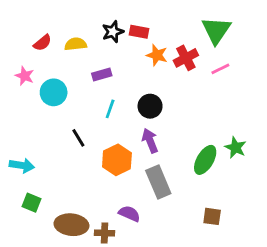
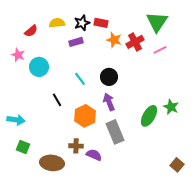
yellow semicircle: (76, 44) -> (57, 23), moved
purple rectangle: (102, 74) -> (76, 42), moved
cyan line: (110, 109) -> (80, 79), turned -56
brown square: (212, 216) -> (177, 165), moved, turned 32
brown cross: (105, 233) -> (76, 146), moved

